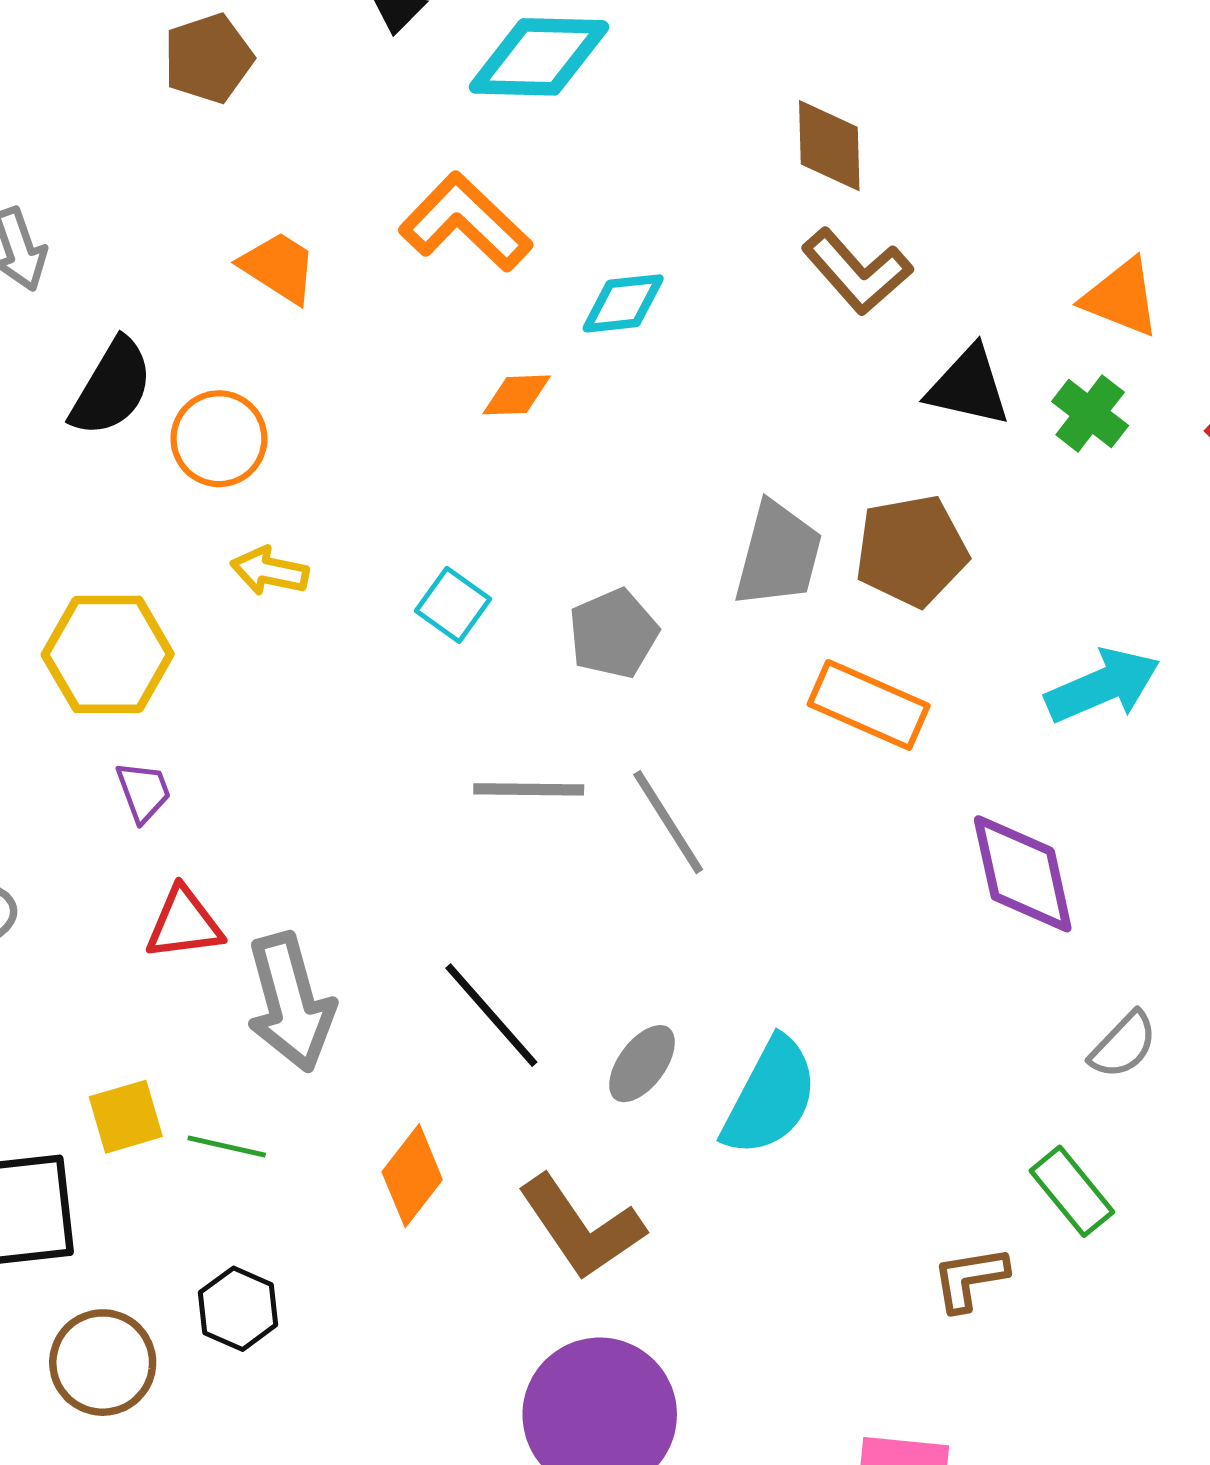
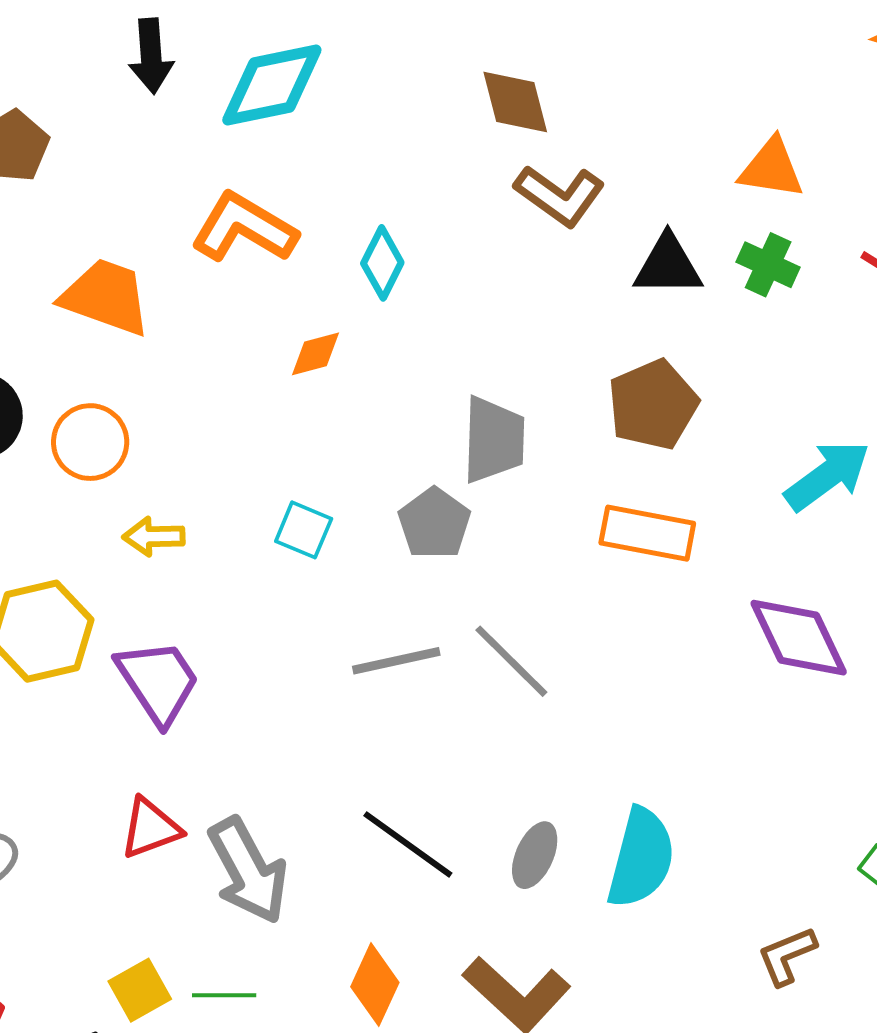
orange trapezoid: (279, 267) -> (106, 297), size x1.4
cyan diamond: (623, 303) -> (382, 263), turned -44
gray trapezoid: (778, 555) -> (494, 440), moved
purple trapezoid: (143, 792) -> (158, 682), moved, size x1.8
brown L-shape: (970, 1279) -> (787, 956), moved

